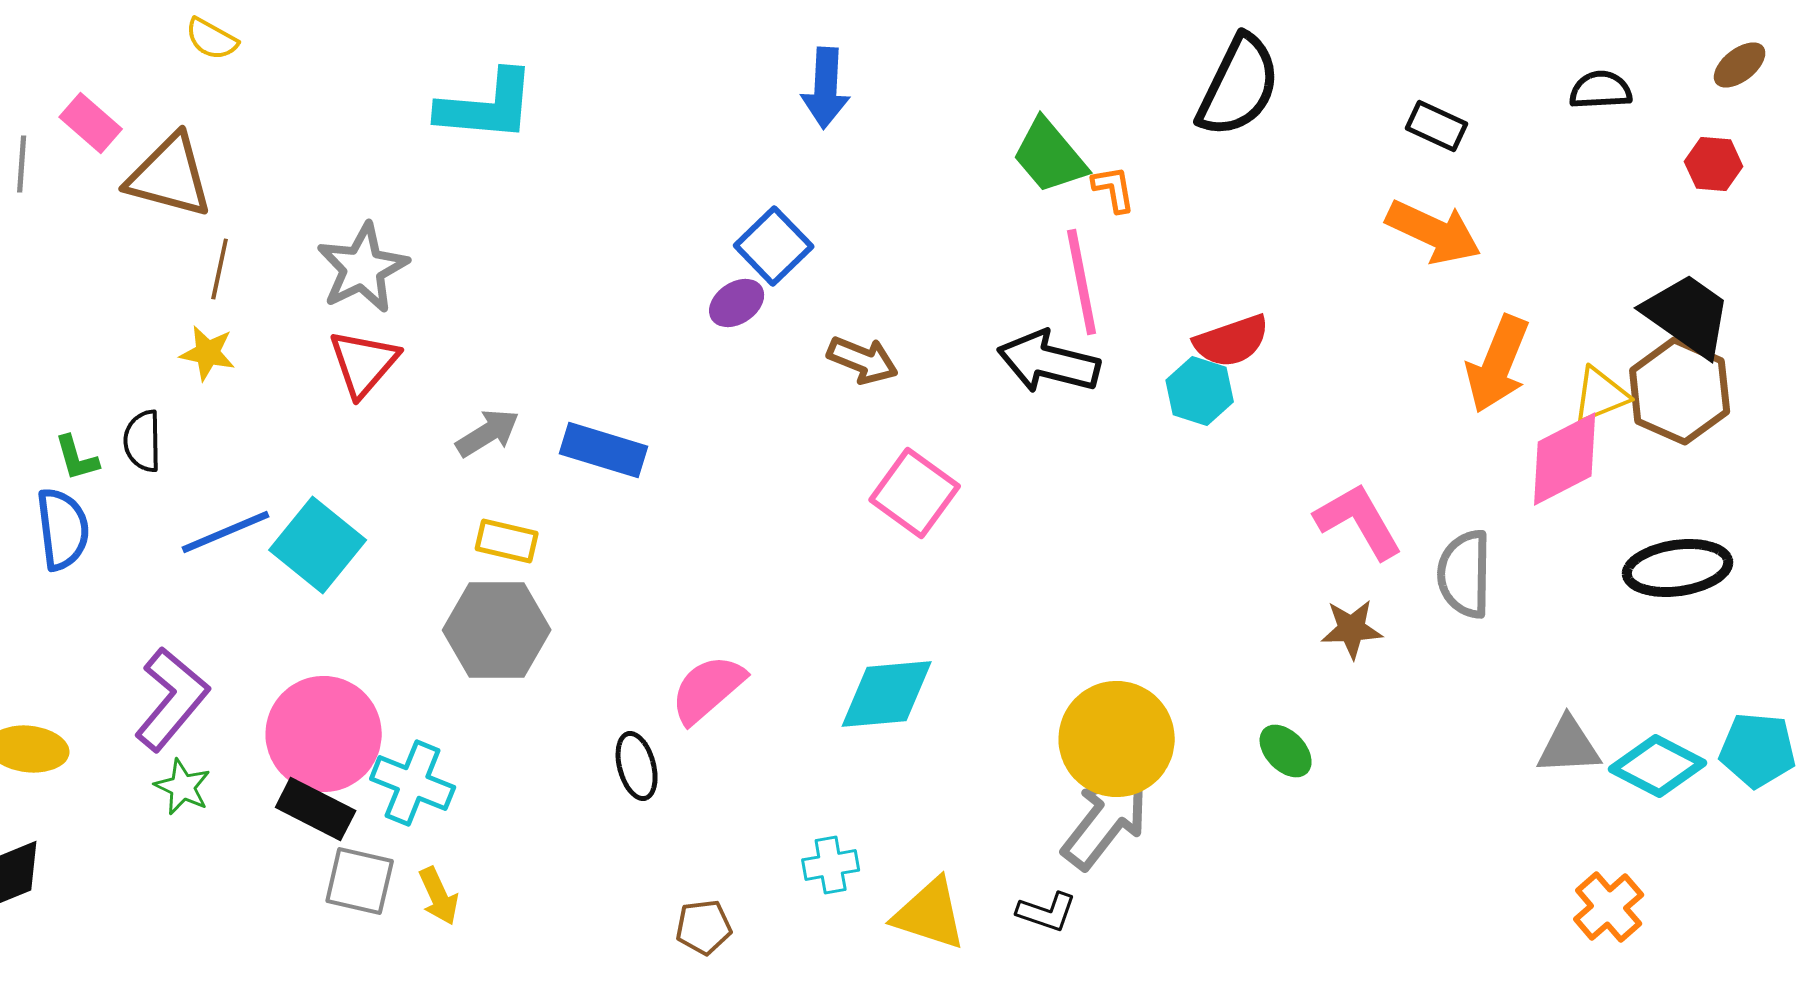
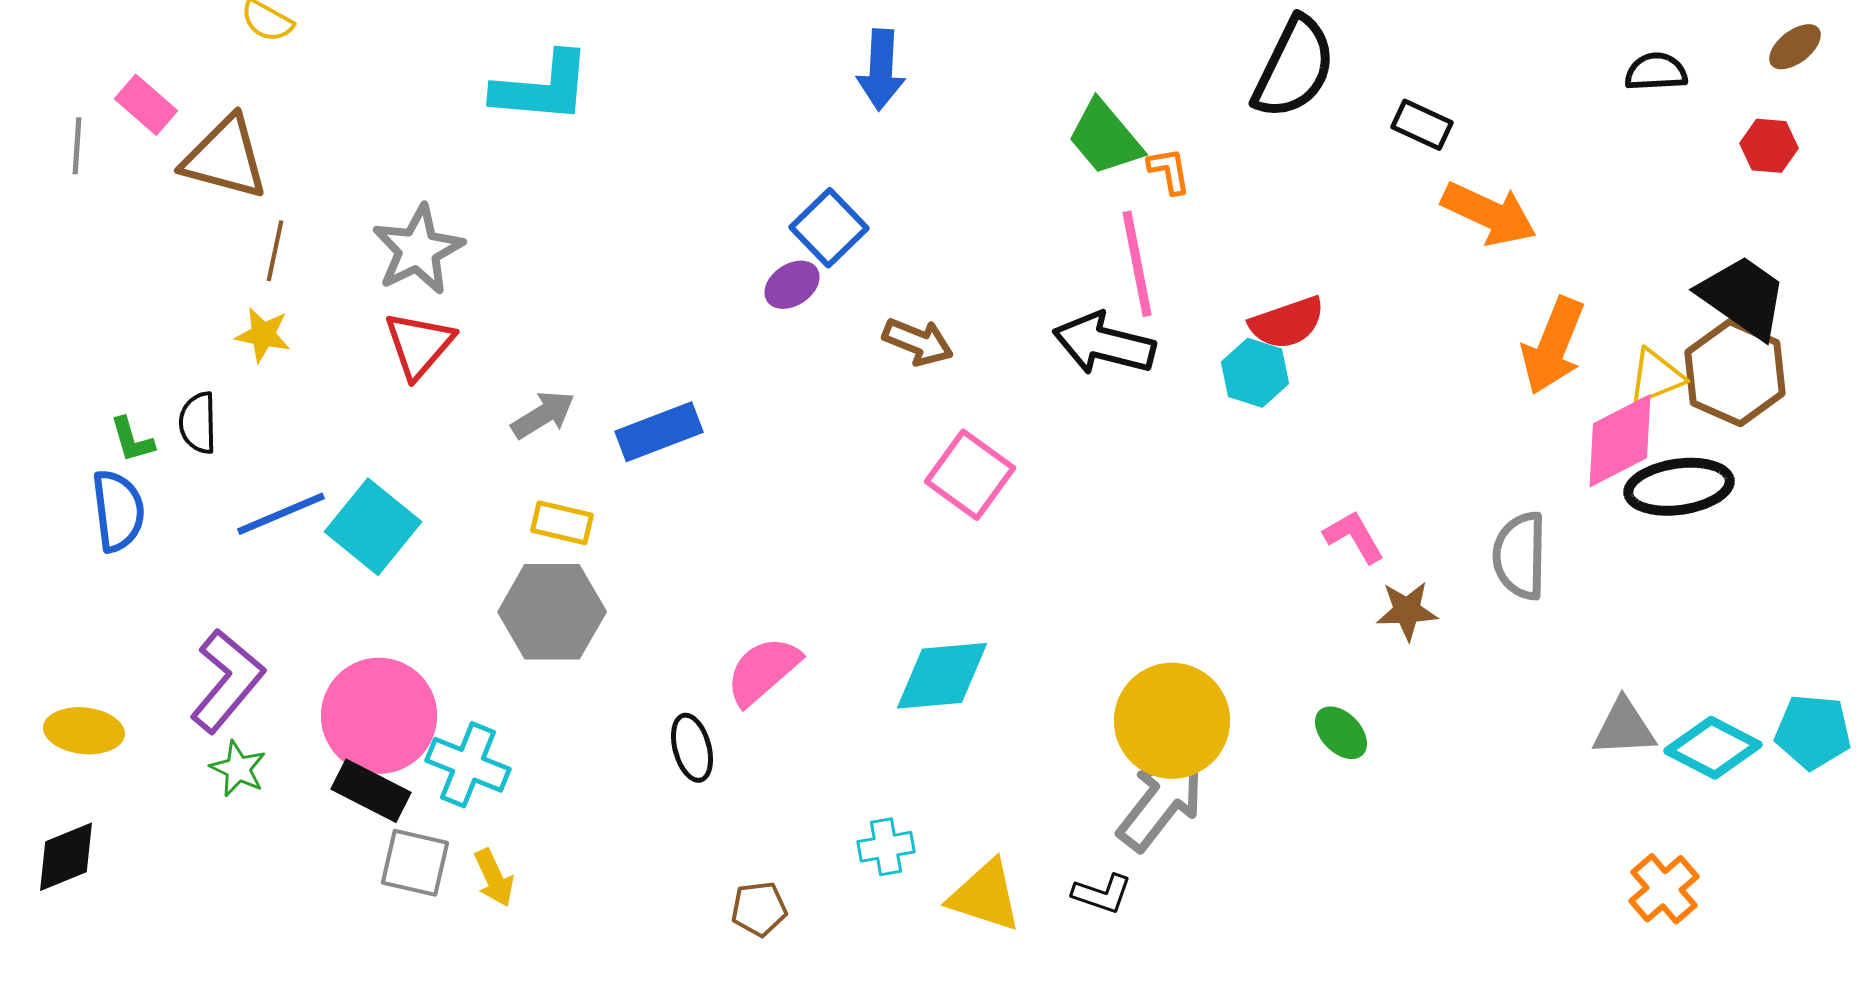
black rectangle: (1437, 126) -> (1422, 125), moved
blue rectangle: (604, 450) -> (659, 432), turned -38
pink L-shape: (1359, 521) -> (1354, 537), moved, size x0.7
black ellipse: (1678, 568) -> (1679, 487), moved

